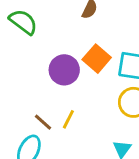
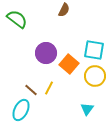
orange square: (97, 59) -> (69, 64), moved

